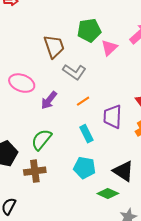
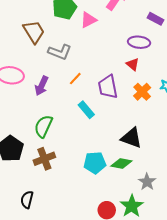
pink triangle: (109, 48) -> (88, 20), turned 30
cyan pentagon: (85, 168) -> (95, 163), moved

